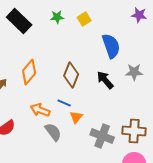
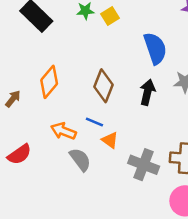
yellow square: (84, 19) -> (110, 16), moved
black arrow: (105, 80) -> (147, 92), turned 54
orange triangle: (76, 117) -> (110, 140), turned -32

